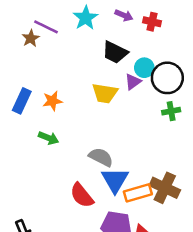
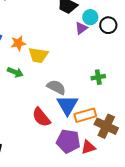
black circle: (167, 78) -> (108, 25), size x0.7
yellow trapezoid: (105, 93) -> (38, 55), moved
green cross: (171, 111) -> (98, 77), moved
brown cross: (165, 188) -> (106, 126), moved

